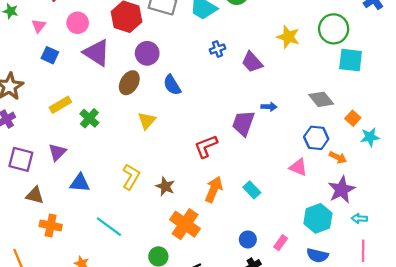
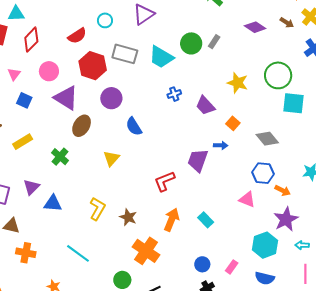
brown ellipse: (129, 83) -> (82, 126), moved
yellow rectangle: (60, 105) -> (23, 142), moved
orange square: (353, 118) -> (233, 123), moved
blue triangle: (80, 183) -> (53, 203), moved

